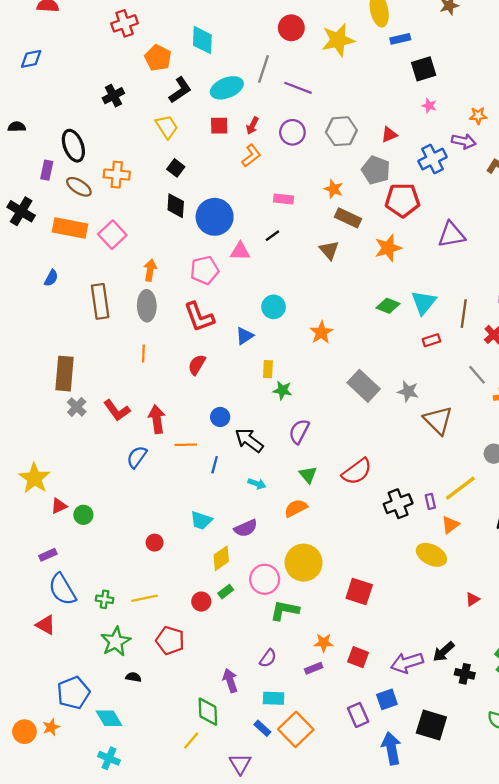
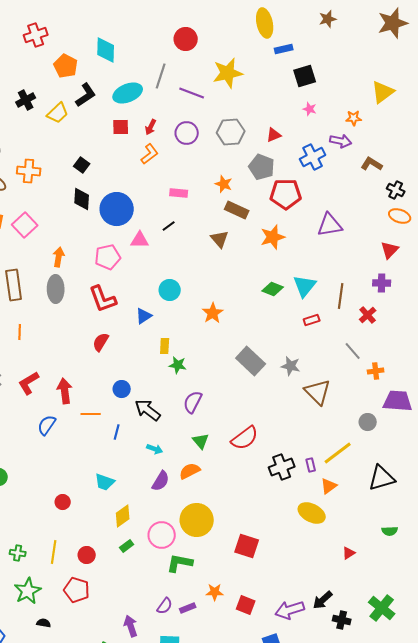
yellow star: (338, 40) -> (228, 73), moved
yellow trapezoid: (167, 127) -> (58, 113), moved, turned 80
orange line: (143, 354) -> (20, 332), moved
red L-shape: (117, 410) -> (29, 383), turned 95
purple semicircle: (246, 528) -> (161, 481), moved, turned -35
yellow line: (145, 598) -> (54, 552), turned -70
red circle: (201, 602) -> (87, 555), moved
purple rectangle: (314, 668) -> (188, 608), moved

